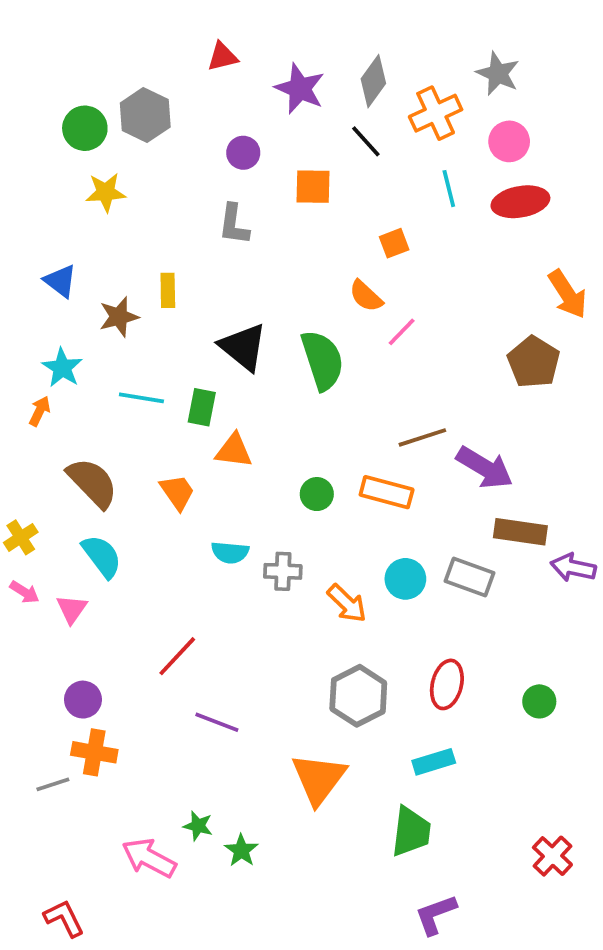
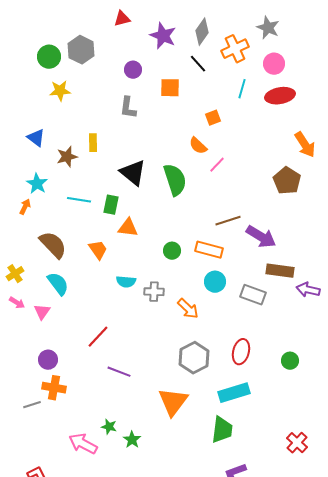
cyan line: (449, 189) -> (242, 89), turned 30
cyan circle: (405, 579) -> (215, 282), moved
cyan rectangle: (434, 762) -> (234, 393), size x1.4

